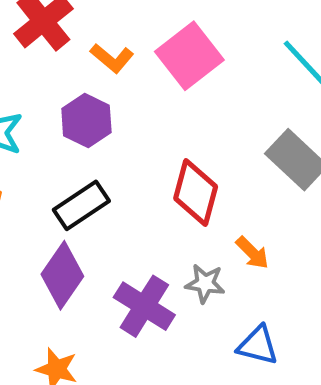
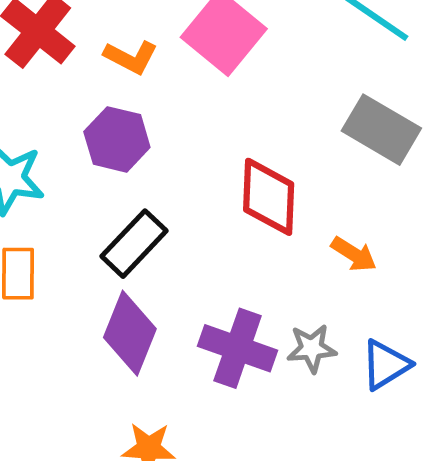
gray star: (205, 283) -> (312, 348), moved
blue triangle: (258, 345) -> (386, 365), turned -33

